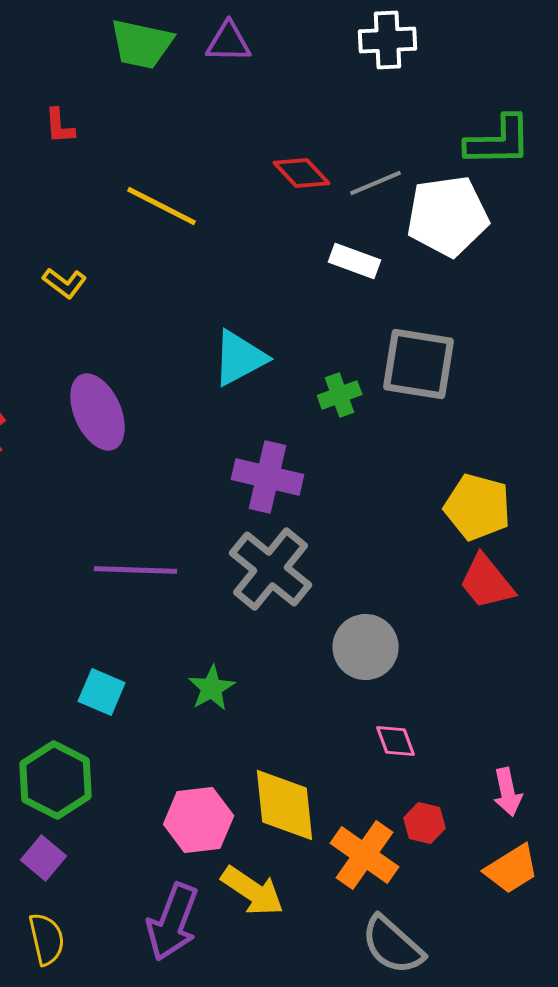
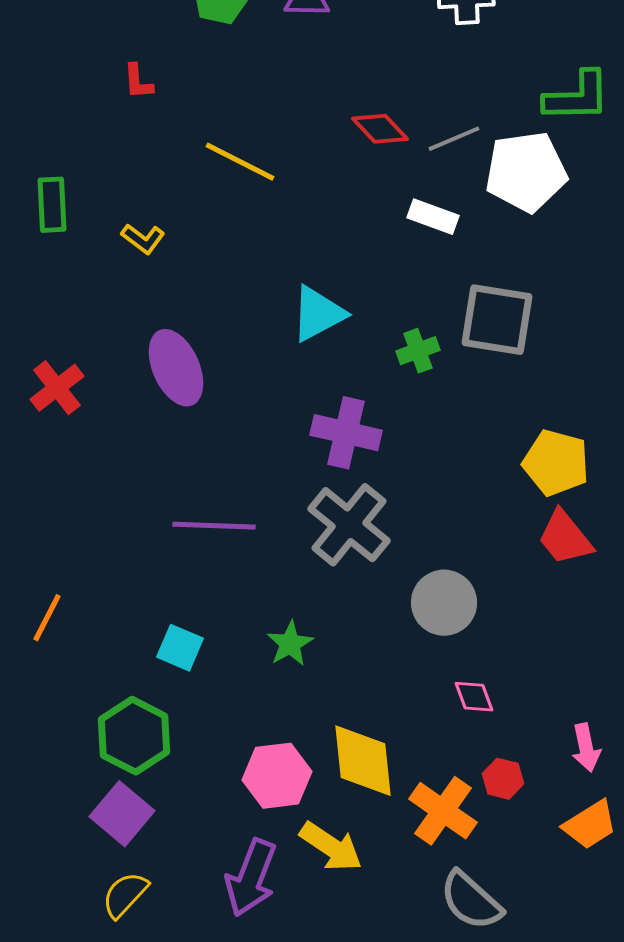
purple square: (44, 858) -> (122, 814), size x1.4
yellow semicircle: (47, 939) -> (125, 895), turned -124

